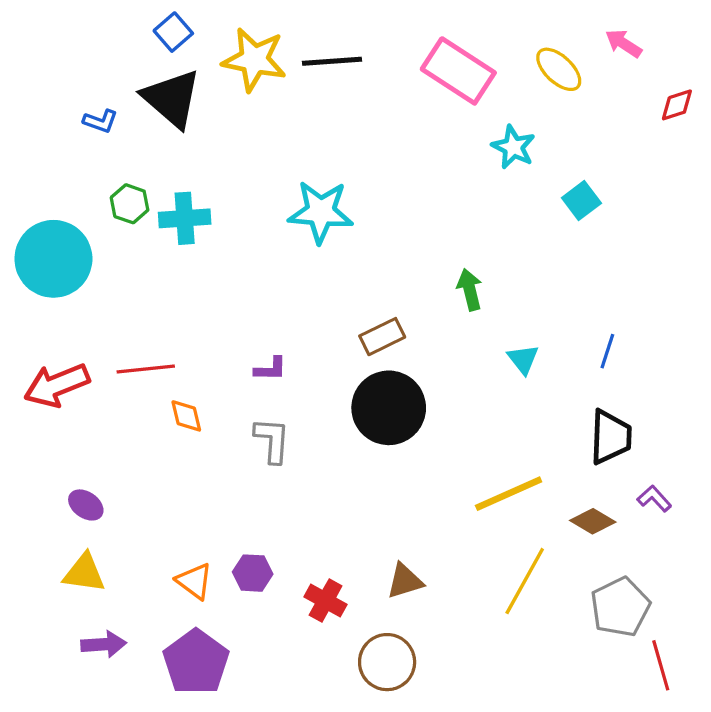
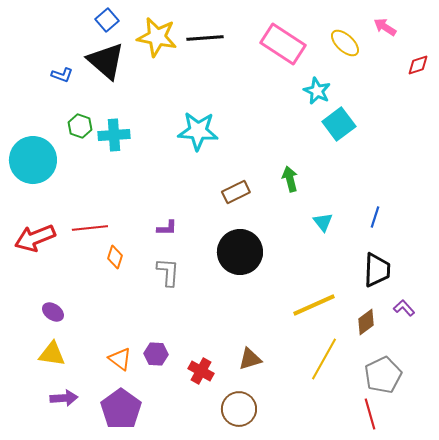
cyan square: (581, 201) -> (339, 124), moved, size x1.4
brown rectangle: (382, 337) -> (236, 192), moved
orange diamond: (186, 416) -> (115, 257), turned 30
brown diamond: (593, 521) -> (366, 322), turned -68
red line: (661, 665) -> (370, 414), moved

